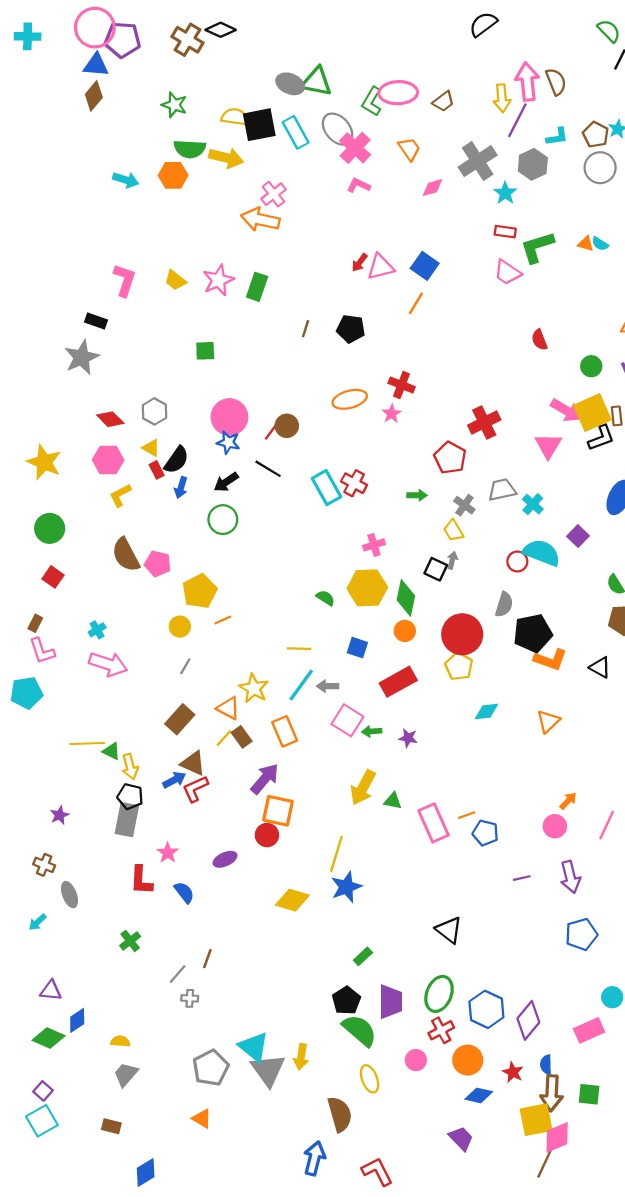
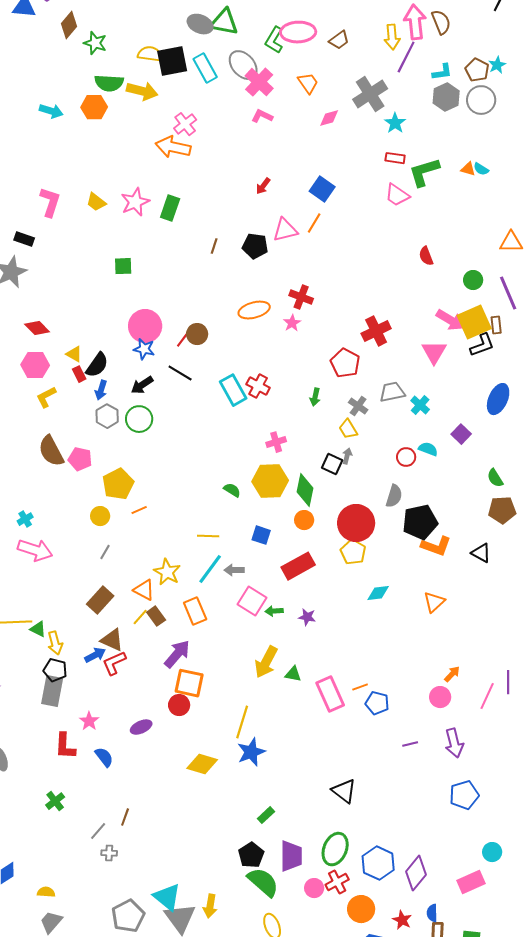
brown diamond: (94, 96) -> (69, 25), moved
gray hexagon: (533, 164) -> (446, 97), moved
pink triangle: (381, 267) -> (285, 230), moved
gray hexagon: (154, 411) -> (107, 416), moved
green arrow: (417, 495) -> (315, 397), turned 102
cyan semicircle: (542, 553) -> (428, 449), size x0.6
pink circle: (416, 1060) -> (314, 888), moved

